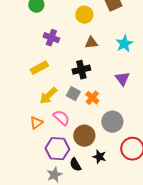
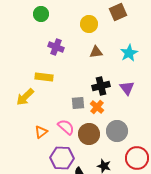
yellow rectangle: (39, 68) -> (44, 77), turned 36
black cross: (81, 70) -> (101, 86), moved
gray square: (73, 94) -> (78, 103), turned -32
yellow arrow: (48, 96) -> (25, 97), moved
brown circle: (84, 136) -> (89, 134), moved

